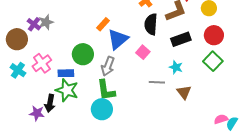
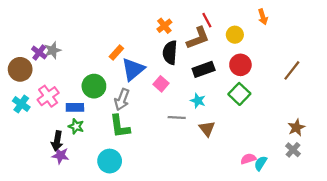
green star: (67, 90) -> (76, 126), size x0.6
cyan circle: (102, 109) -> (110, 161), moved
purple star: (37, 113) -> (60, 155), moved

